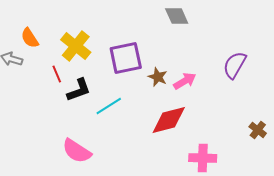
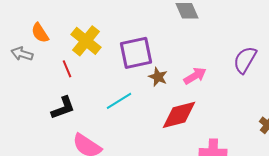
brown star: (158, 77) -> (158, 77), moved
black L-shape: (79, 90) -> (63, 108), moved

